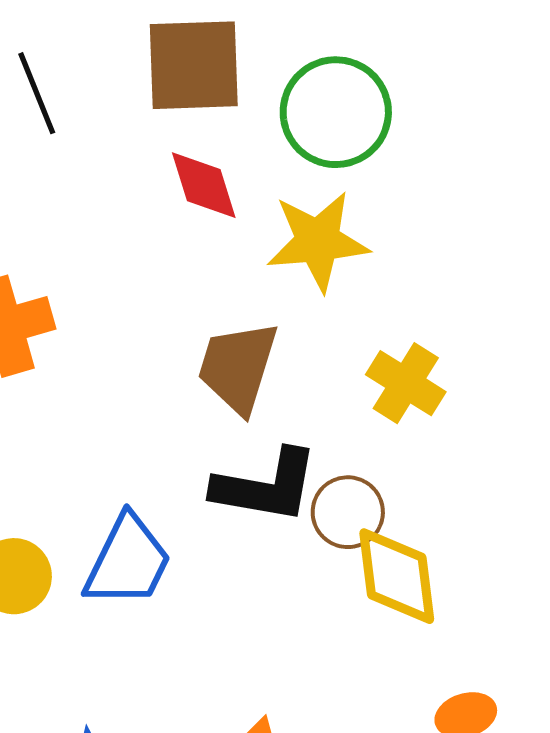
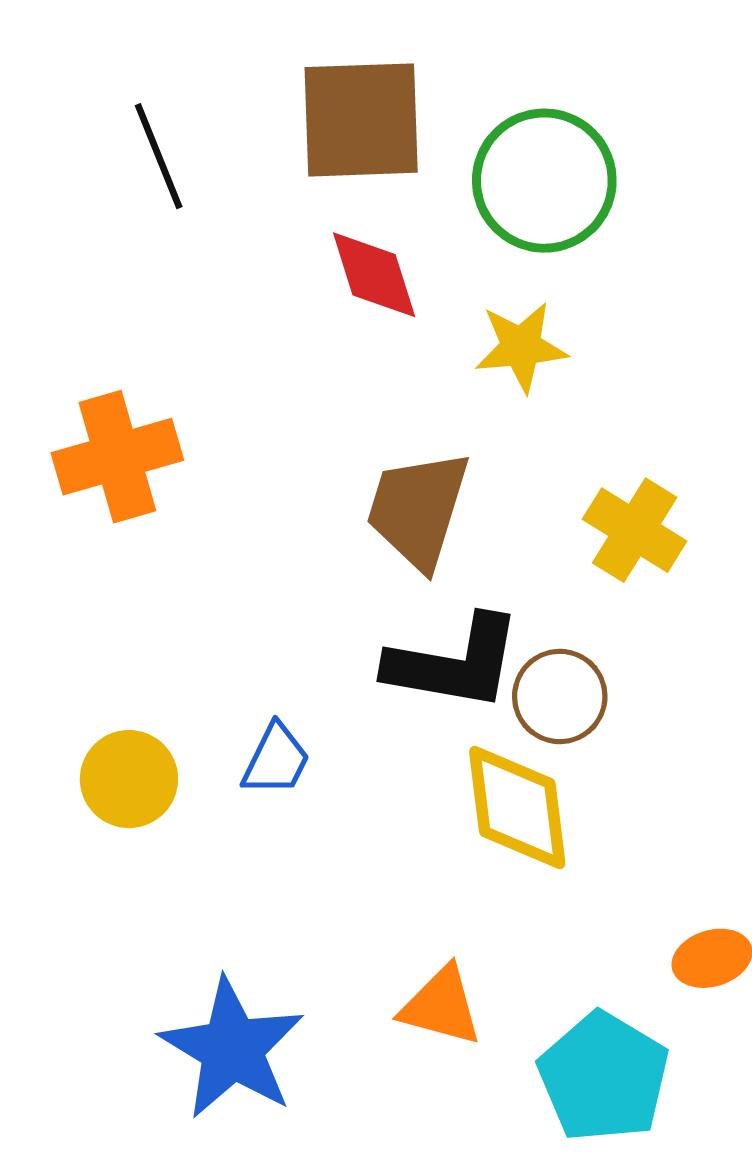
yellow star: (318, 241) -> (521, 347), size x0.7
blue trapezoid: (128, 561) -> (276, 760), size x0.6
yellow diamond: (397, 576) -> (517, 807), moved

